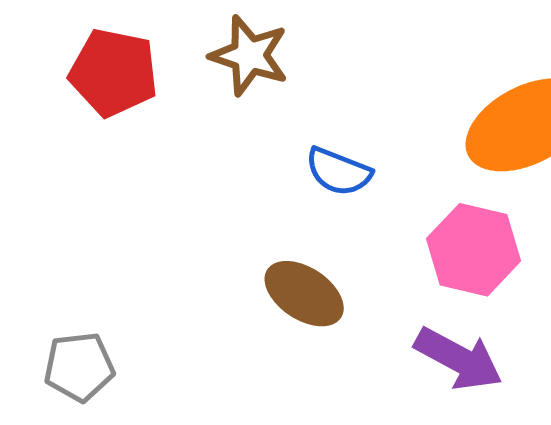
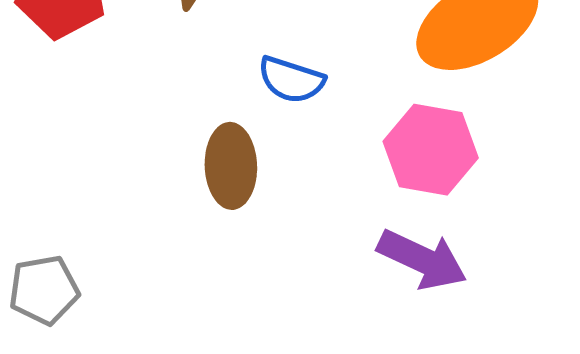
brown ellipse: (304, 294) -> (231, 166), moved, turned 58

